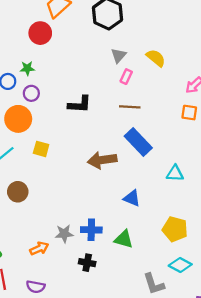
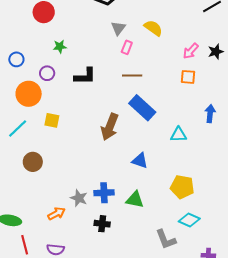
green star: (27, 68) -> (60, 47), moved
purple circle: (31, 93) -> (47, 73), moved
brown arrow: (102, 160) -> (110, 127), turned -56
gray star: (64, 234) -> (79, 198), turned 30

